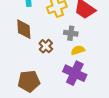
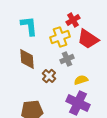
gray cross: (71, 33) -> (67, 59), moved, turned -32

